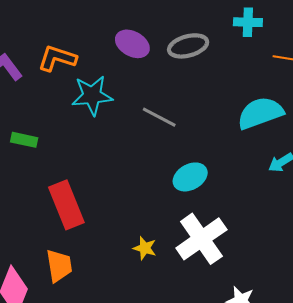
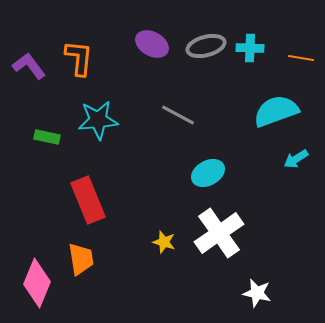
cyan cross: (248, 22) -> (250, 48), moved
orange L-shape: (57, 58) -> (79, 58), turned 78
cyan star: (92, 95) -> (98, 120), moved

